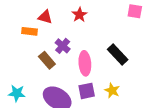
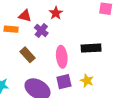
purple cross: (63, 46) -> (41, 30), moved
black rectangle: (118, 55) -> (91, 48), turned -48

